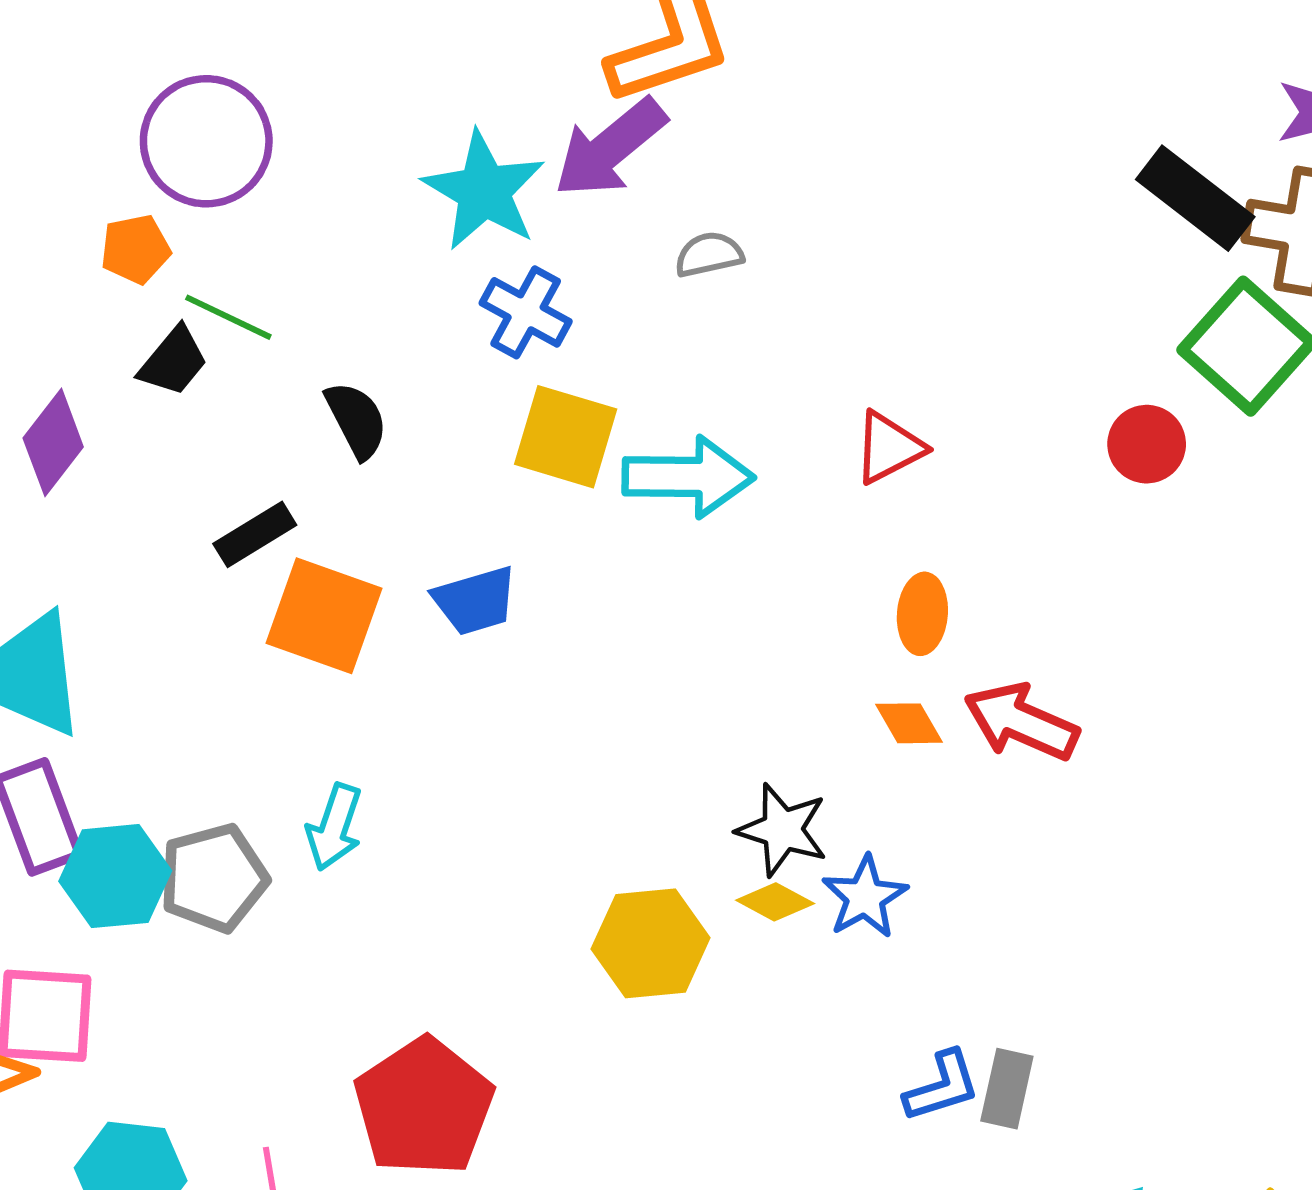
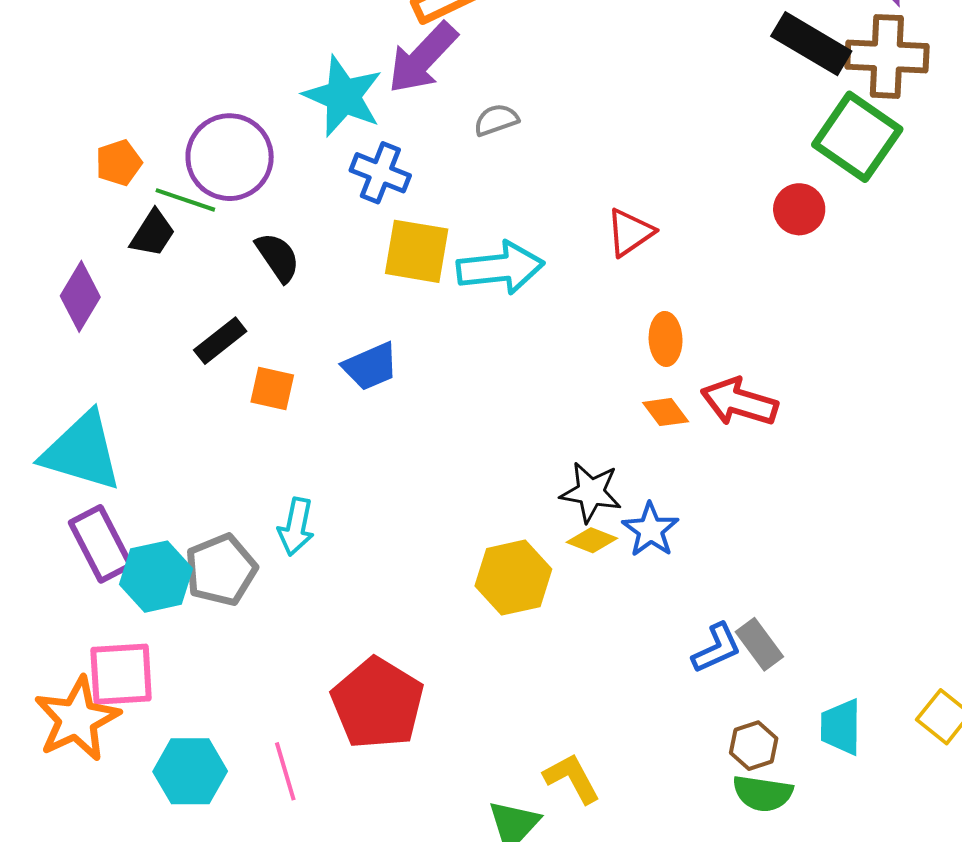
purple circle: (206, 141) -> (230, 157), moved
orange square: (324, 616) -> (272, 389), size x0.6
gray rectangle: (1007, 1089) -> (759, 644), turned -42

